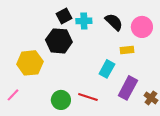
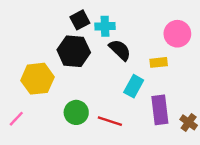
black semicircle: (114, 22) -> (120, 50), moved
purple rectangle: (128, 88) -> (160, 110), turned -35
green circle: (61, 100) -> (76, 112), moved

